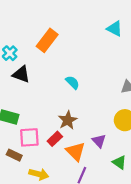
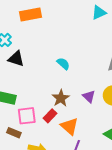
cyan triangle: (114, 29) -> (99, 13), turned -49
orange rectangle: (47, 40) -> (31, 14), moved, turned 45
purple triangle: (99, 141) -> (89, 97), moved

